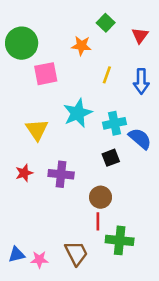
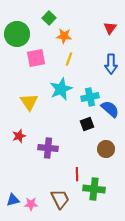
green square: (106, 23) -> (49, 18), moved
yellow line: (107, 75) -> (69, 59), moved
purple cross: (61, 174) -> (48, 148), moved
brown circle: (101, 197) -> (106, 149), moved

